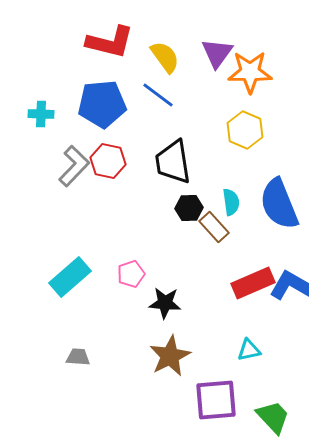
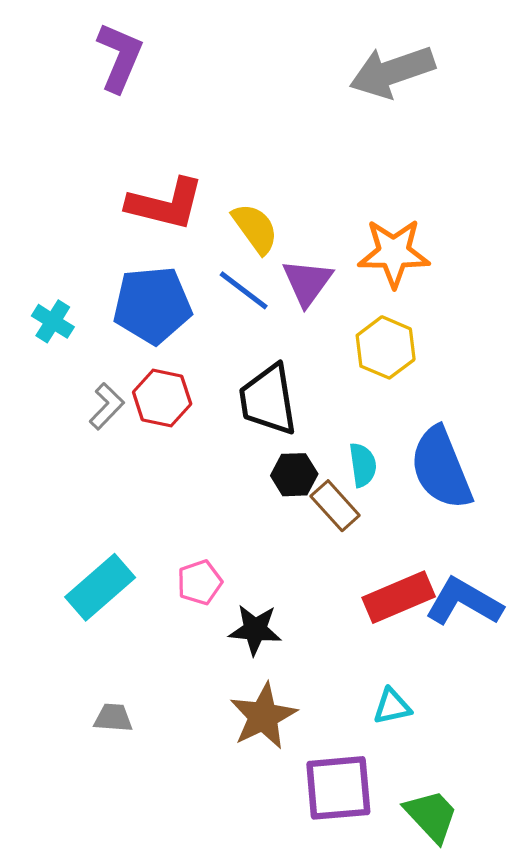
purple triangle: (217, 53) -> (307, 282), moved
cyan cross: (41, 114) -> (53, 321), turned 30
gray L-shape: (74, 166) -> (107, 406), size x0.7

